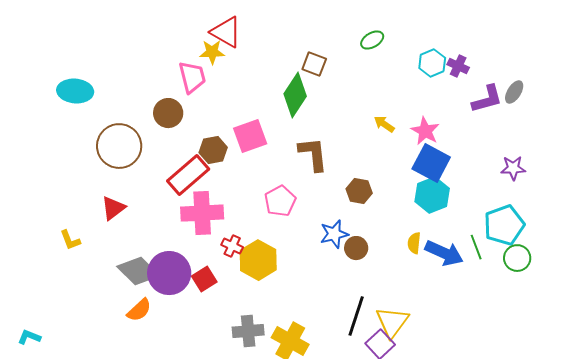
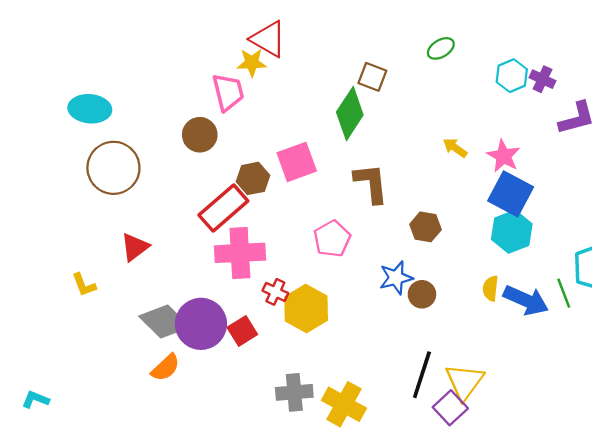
brown circle: (119, 146) -> (113, 168), moved

